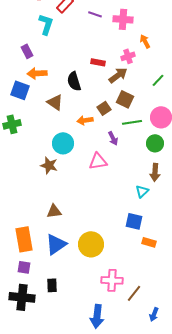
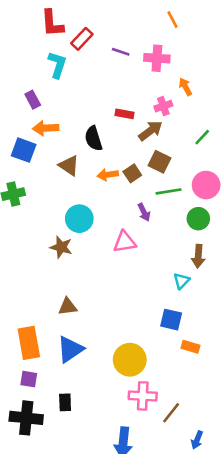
orange arrow: (85, 120) -> (108, 175), moved
yellow circle: (91, 244) -> (130, 360), moved

